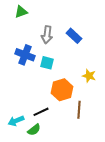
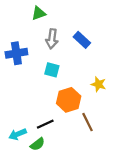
green triangle: (21, 12) -> (39, 13), moved
blue cross: (25, 55) -> (16, 53), moved, turned -30
brown line: (79, 110) -> (87, 122), turned -30

